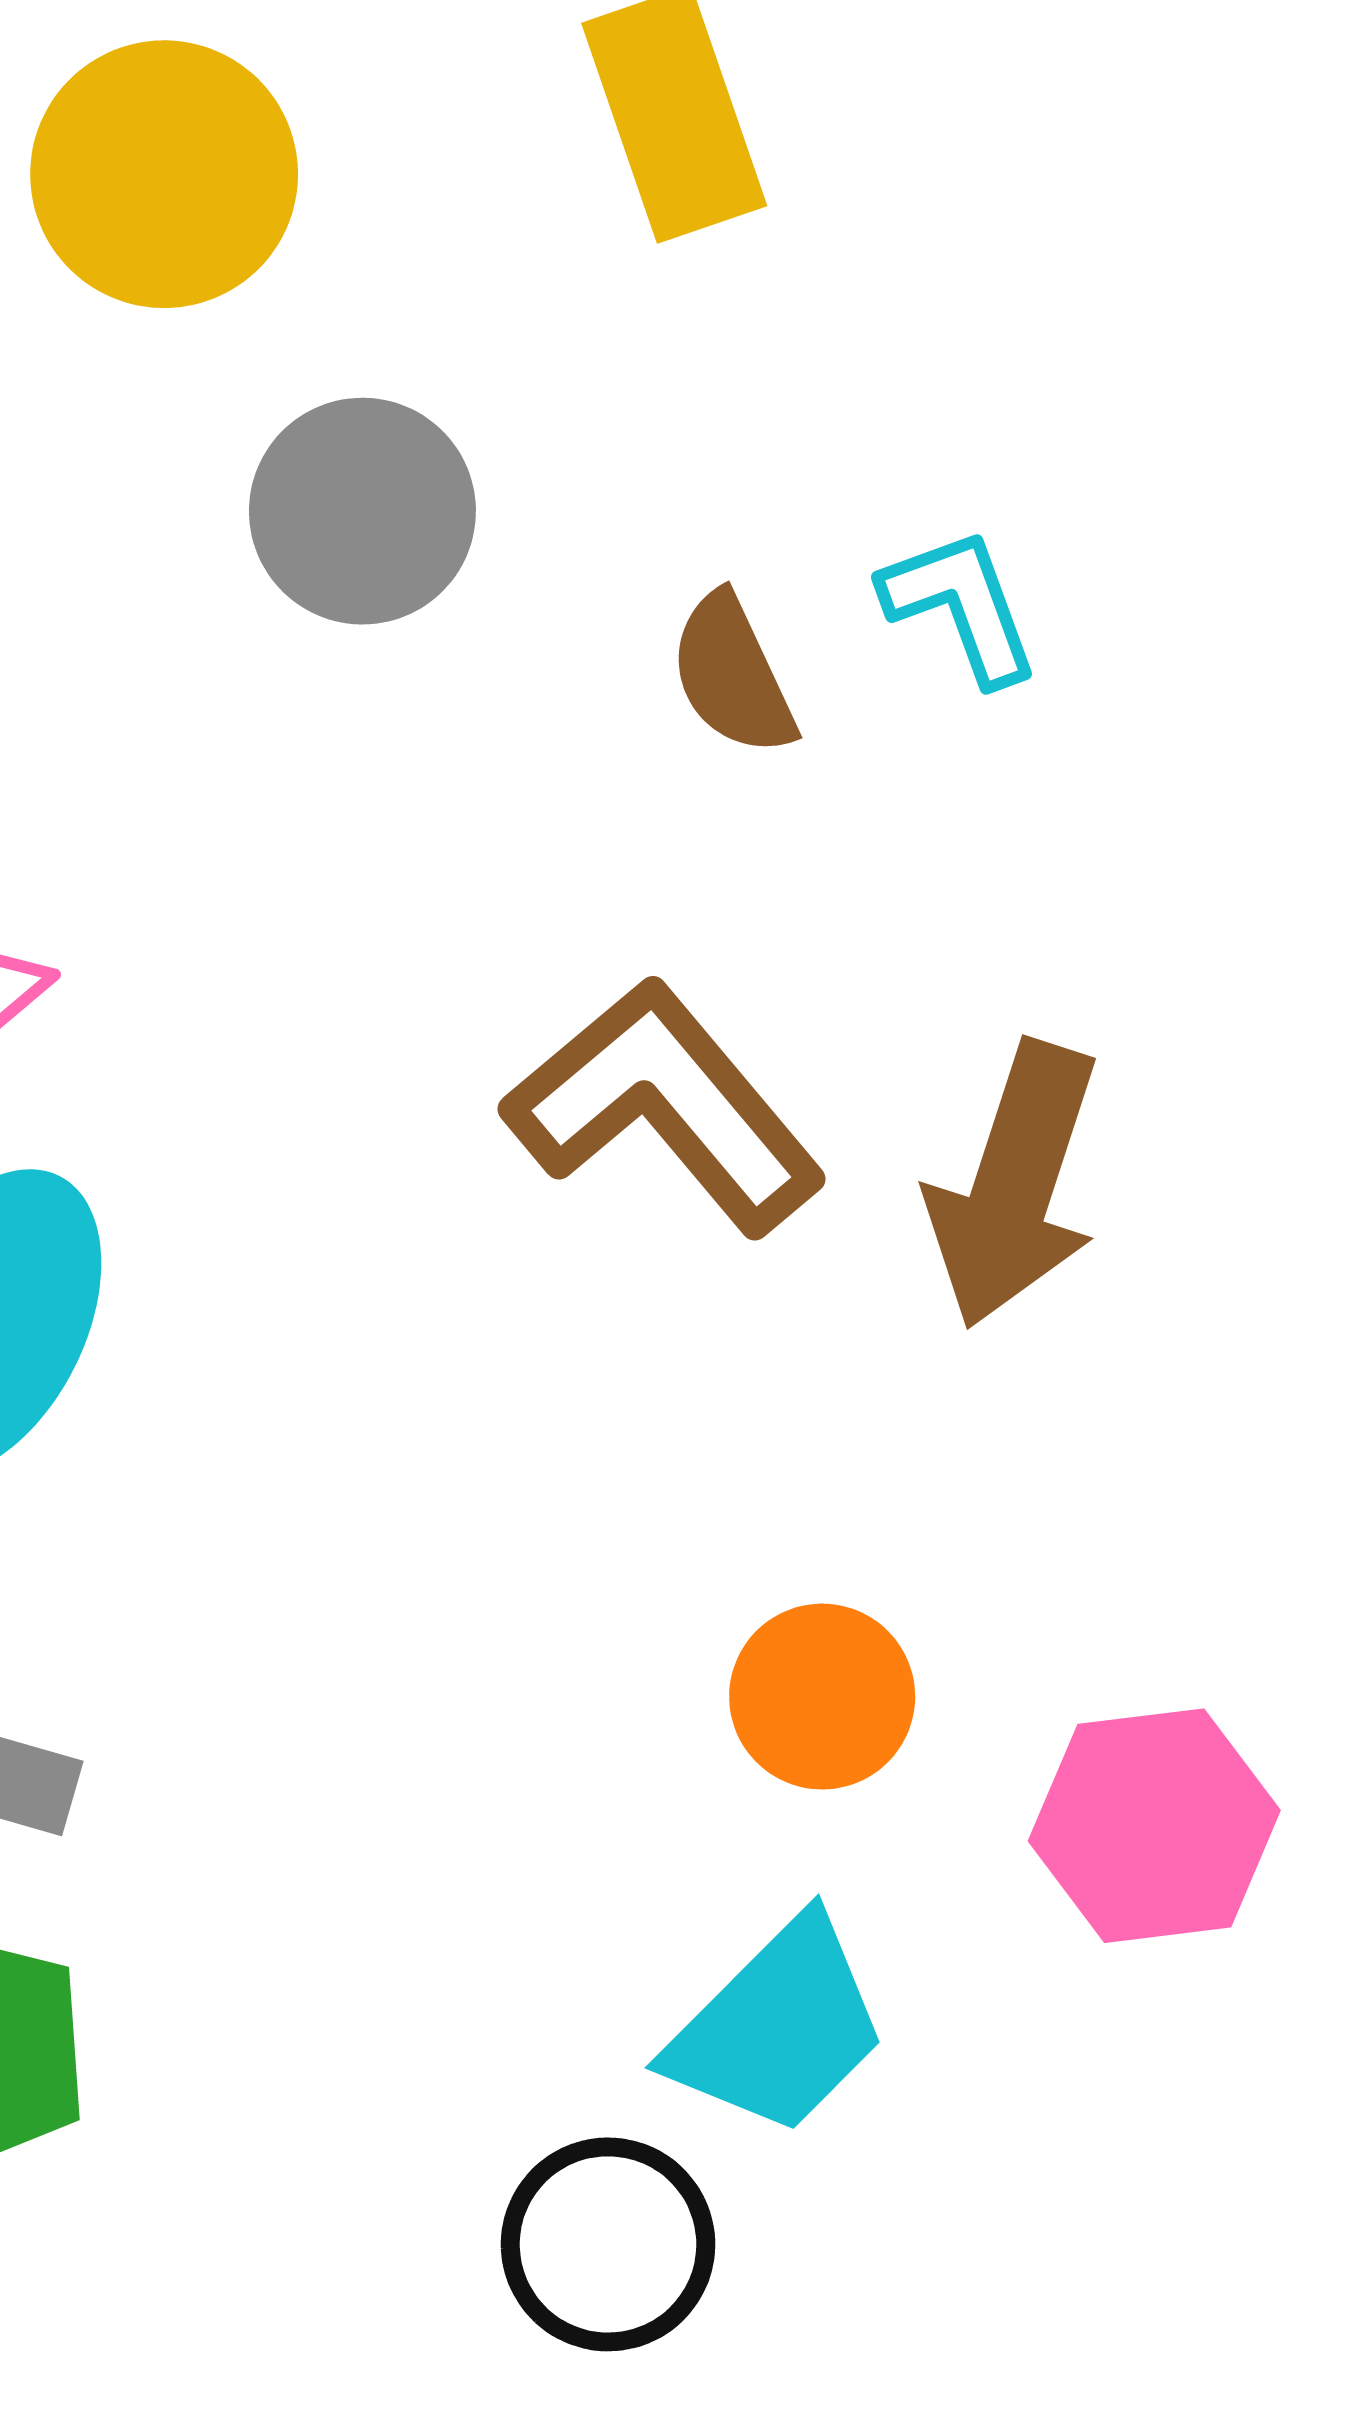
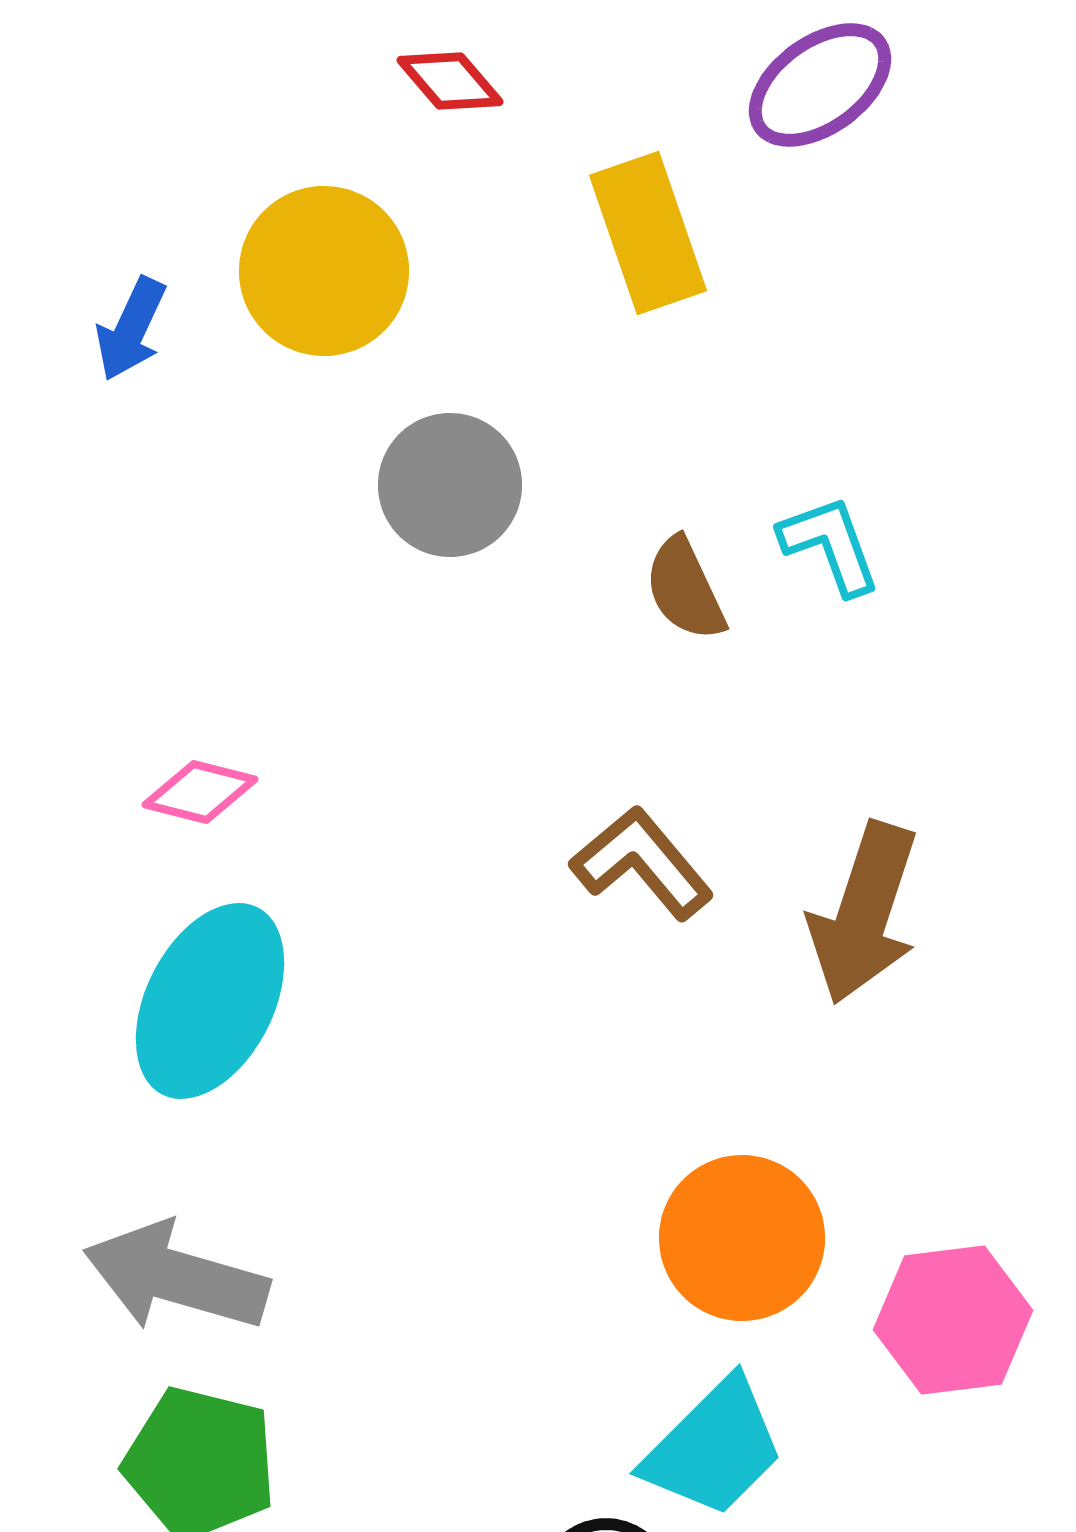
brown L-shape: (665, 1106) -> (642, 863), size x0.7
orange circle: (822, 1697) -> (742, 1238), size x1.4

